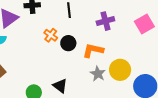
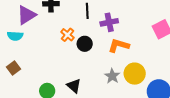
purple cross: (105, 21) -> (109, 22), moved
orange L-shape: (93, 50) -> (119, 46), moved

